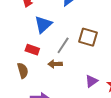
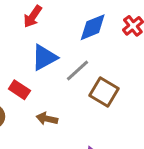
gray line: (63, 45) -> (77, 71), moved

